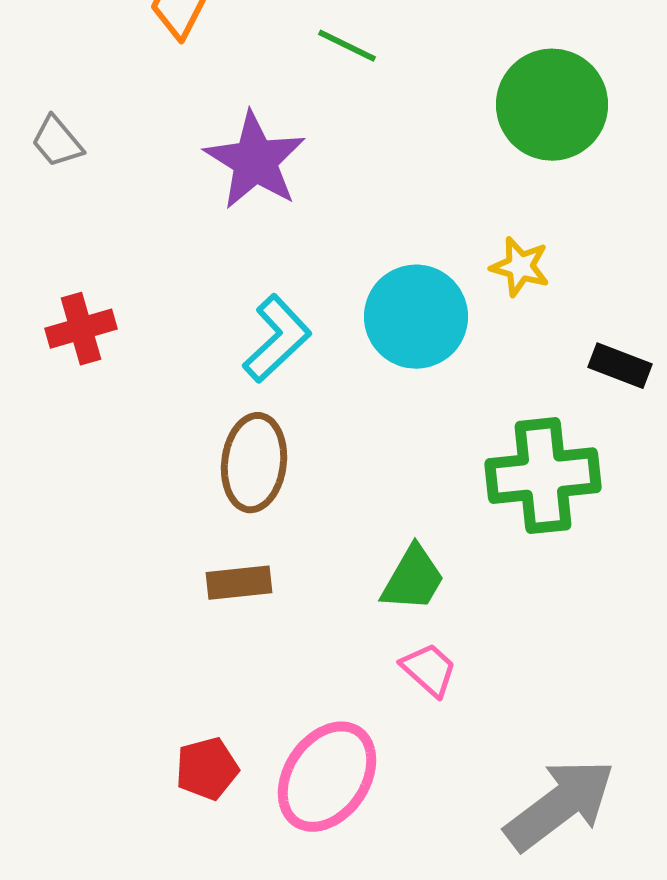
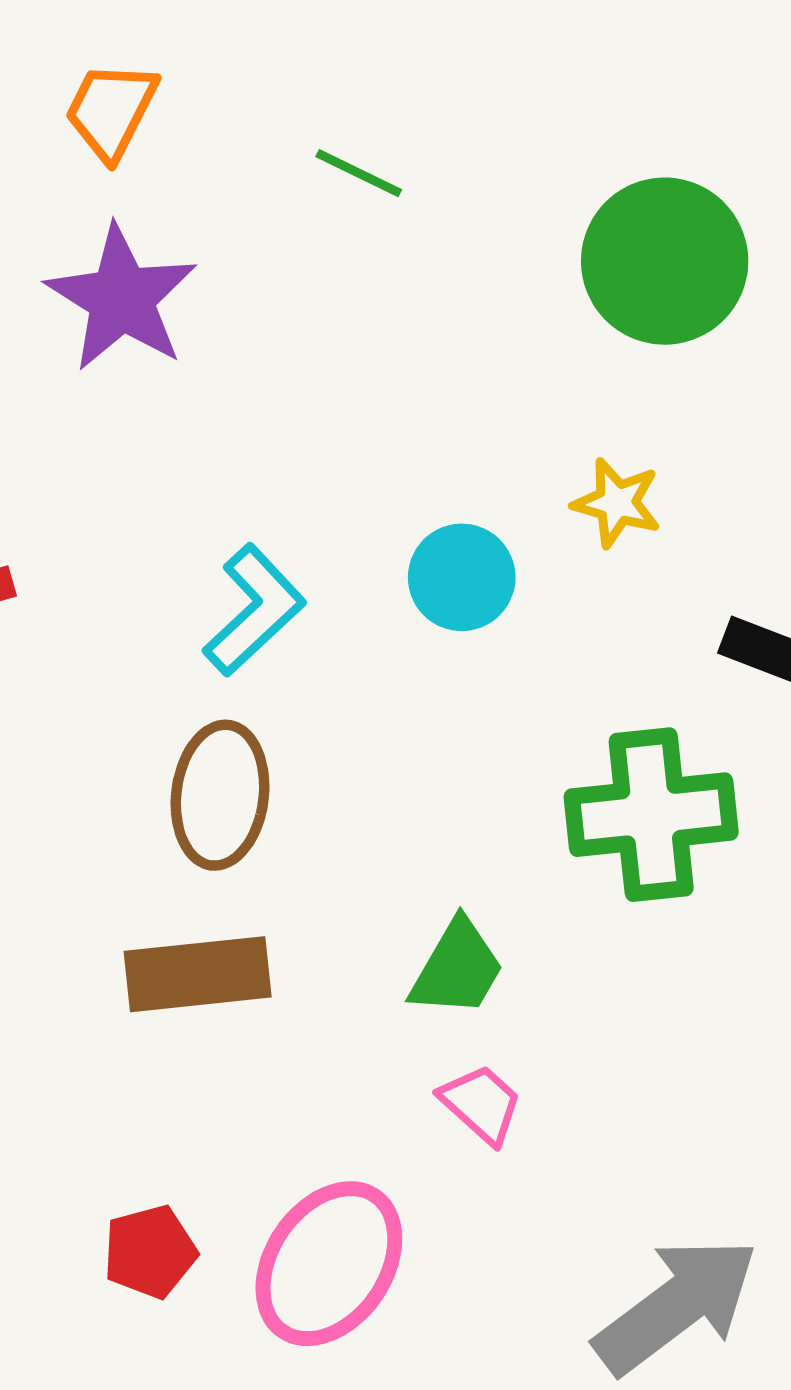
purple star: (255, 161) -> (122, 298), moved
cyan circle: (416, 317) -> (462, 577), size x0.7
brown rectangle: (239, 583) -> (198, 974), size x1.5

